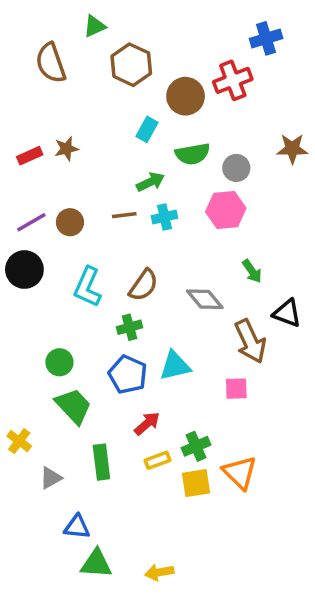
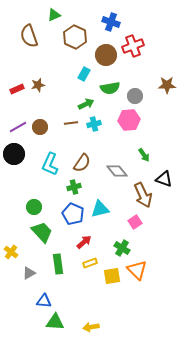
blue cross: (266, 38) -> (111, 22), moved, turned 36
pink square: (236, 389) -> (135, 222), turned -32
green cross: (196, 446) -> (122, 248), moved, turned -35

